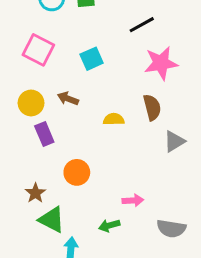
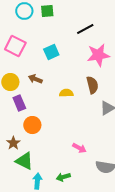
orange circle: (77, 172) -> (32, 125), moved
pink arrow: (133, 200) -> (79, 148), turned 32
green arrow: (109, 226) -> (63, 177), moved

